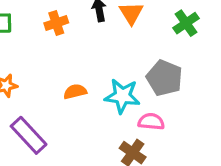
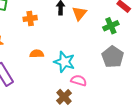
orange cross: (56, 23) -> (30, 18), moved
gray pentagon: (164, 78) -> (113, 57), moved

